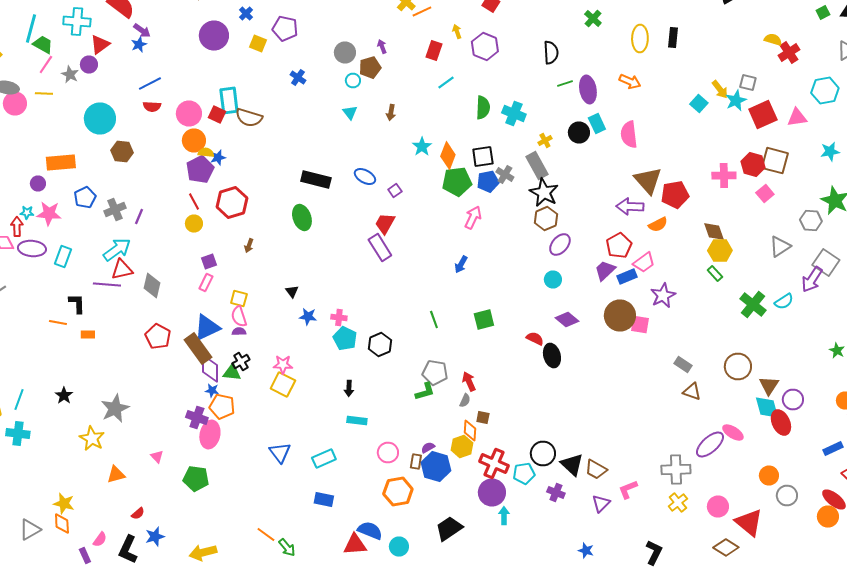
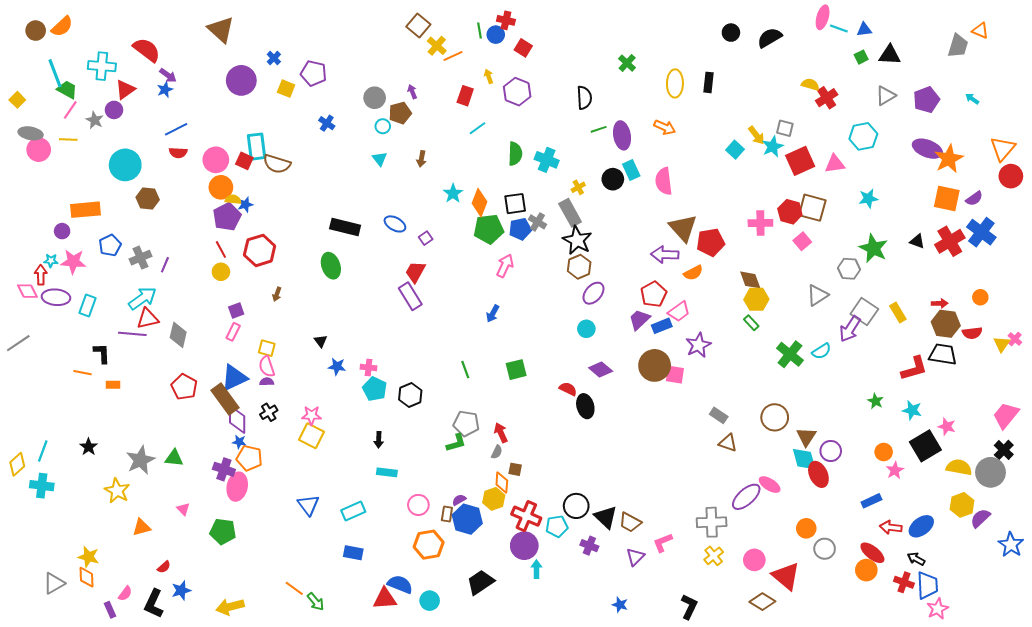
cyan line: (31, 28) -> (55, 73), turned -36
green triangle: (232, 372) -> (174, 458), moved

